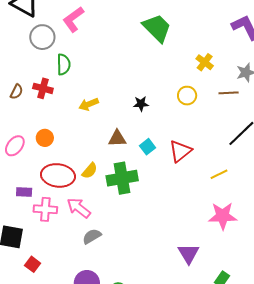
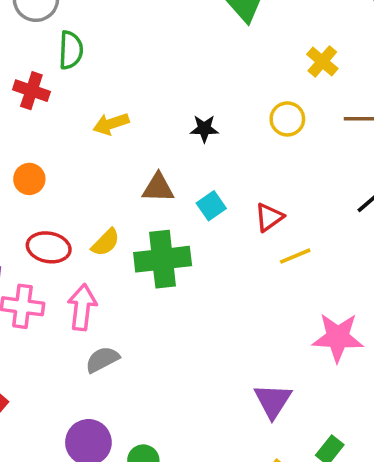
red triangle: (180, 151) -> (269, 217), size x0.7
yellow line: (219, 174) -> (295, 256), moved
red ellipse: (58, 175) -> (49, 247), size x0.7
pink arrow: (79, 208) -> (82, 307), turned 55

